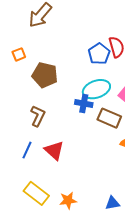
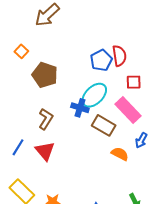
orange square: (19, 54) -> (21, 51), turned -32
cyan ellipse: (96, 89) -> (94, 95), turned -32
brown L-shape: (38, 116) -> (46, 119), moved

